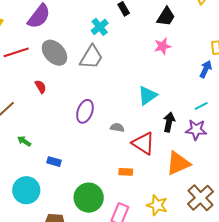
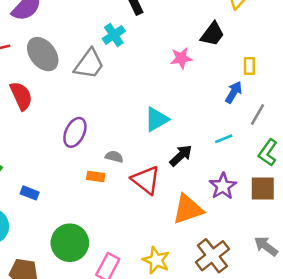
black trapezoid: (166, 17) -> (212, 34), moved
cyan cross: (100, 27) -> (114, 35), moved
red semicircle: (41, 87) -> (21, 96), size x1.6
black arrow: (169, 122) -> (181, 156), turned 30
purple star: (196, 130) -> (223, 186), moved, turned 30
orange rectangle: (126, 172) -> (96, 177), moved

